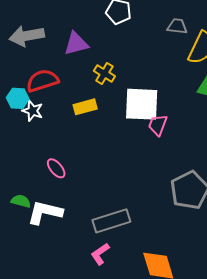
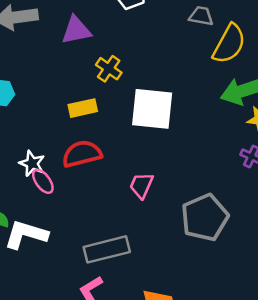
red semicircle: (42, 81) -> (82, 154), moved
white star: (33, 111) -> (32, 163), moved
pink trapezoid: (158, 125) -> (141, 185), moved

